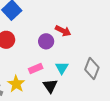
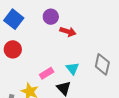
purple circle: (46, 41) -> (51, 17), moved

